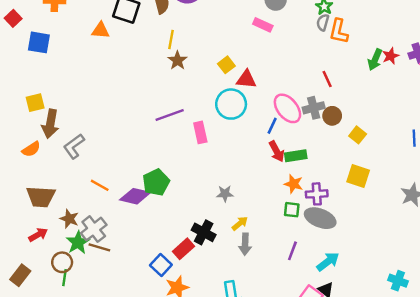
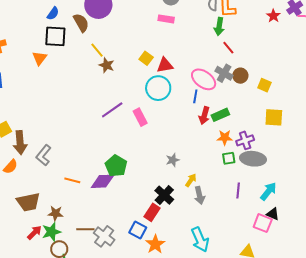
orange triangle: (101, 30) -> (40, 58), turned -42
yellow line: (171, 39) -> (97, 50), turned -35
green arrow: (375, 60) -> (219, 26), moved
gray cross: (314, 108) -> (224, 73), turned -30
red arrow: (277, 151) -> (204, 115), turned 60
gray cross: (94, 229) -> (104, 236), moved
black cross: (204, 232) -> (164, 195), turned 30
green star: (78, 243) -> (51, 232), moved, turned 30

